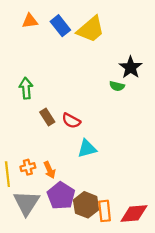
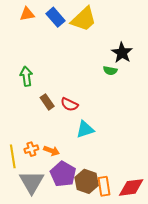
orange arrow: (50, 170) -> (51, 151), turned -42

